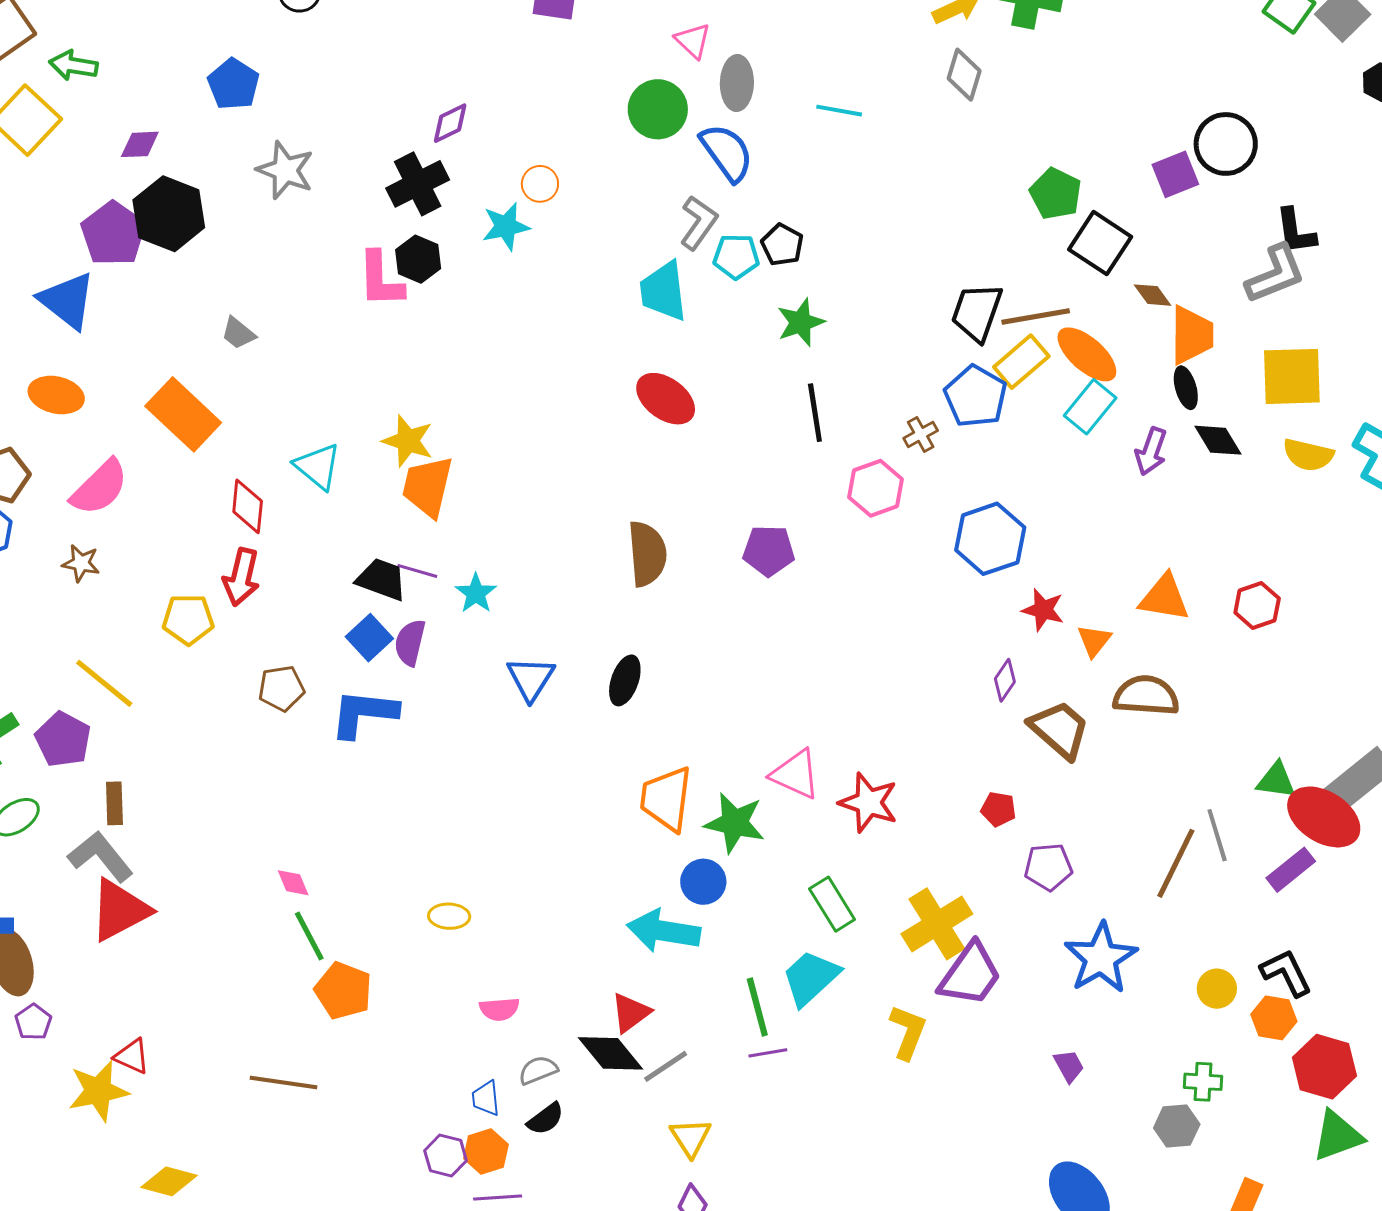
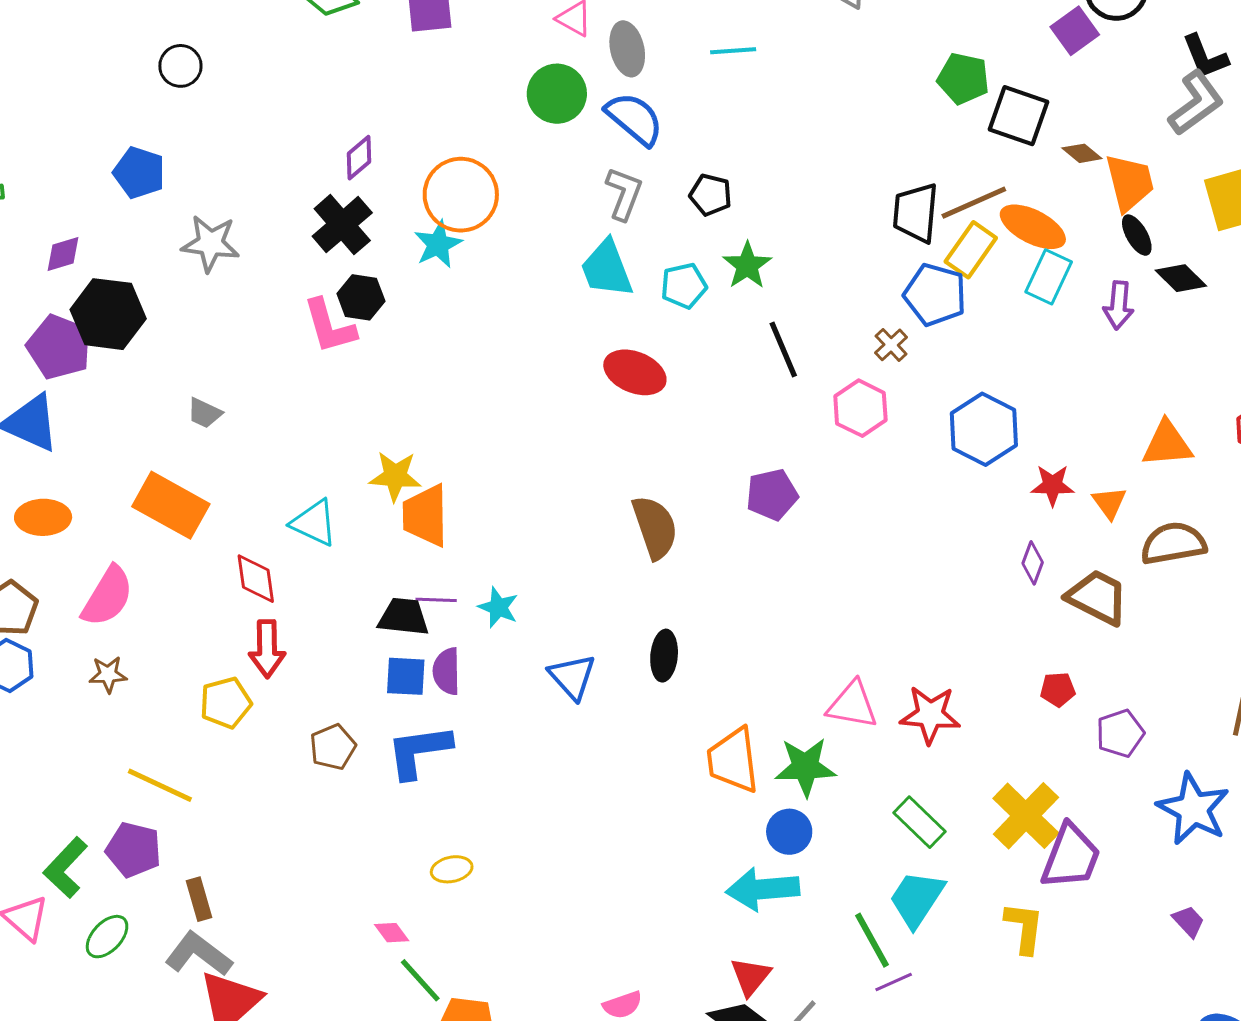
orange circle: (540, 184) -> (461, 195), size x2.0
cyan pentagon: (736, 256) -> (684, 286), moved
blue square: (369, 638) -> (406, 676), turned -30
yellow ellipse: (449, 916) -> (452, 869), moved

